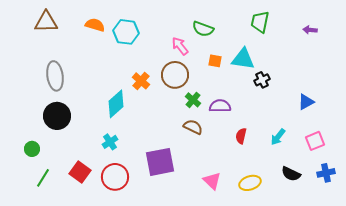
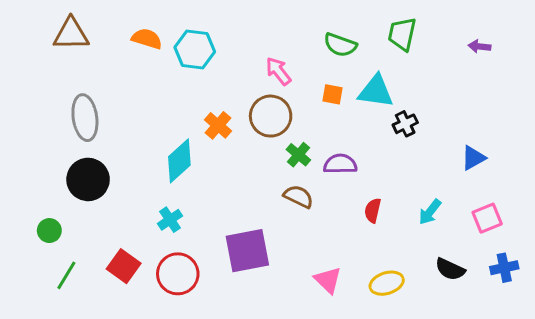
green semicircle: (203, 29) -> (340, 45), moved

